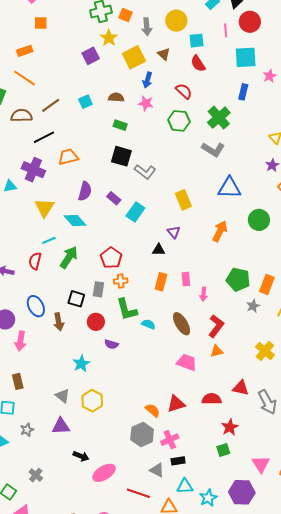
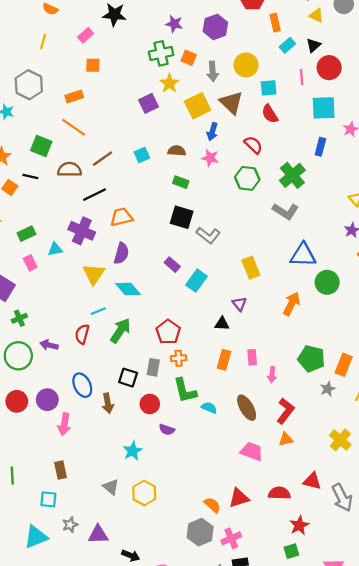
brown triangle: (164, 54) -> (231, 103), size x1.6
purple semicircle: (85, 191) -> (121, 253), moved
green circle: (259, 220) -> (327, 282), moved
purple triangle: (61, 426) -> (98, 535), moved

